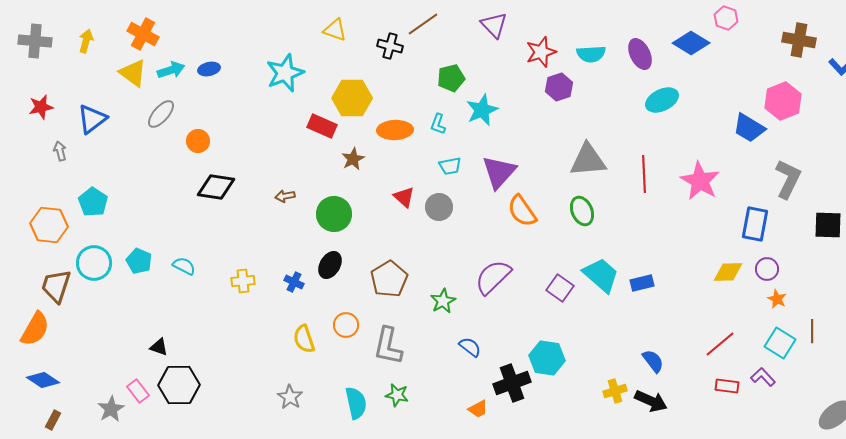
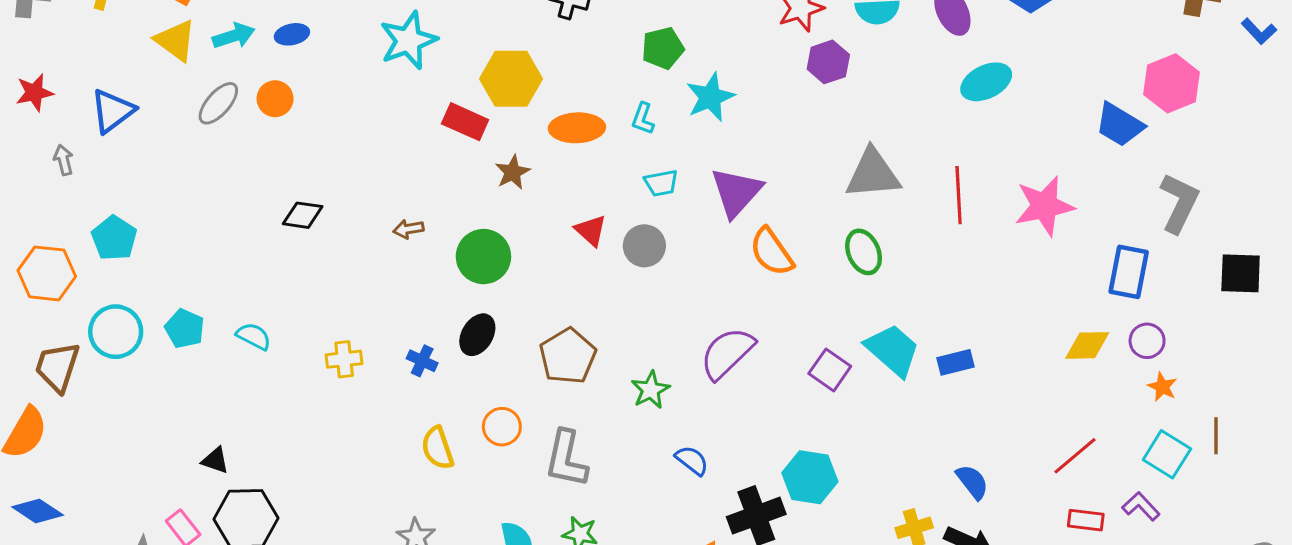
orange circle: (198, 141) -> (275, 99), moved
pink star: (700, 181) -> (1044, 206), turned 30
black diamond: (216, 187) -> (303, 215), size x0.7

